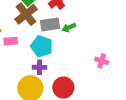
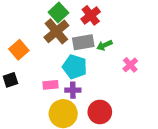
pink rectangle: (11, 41) -> (51, 85), moved
pink cross: (102, 61) -> (130, 65), moved, turned 32

